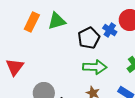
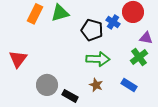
black pentagon: (89, 38) -> (92, 30), turned -30

